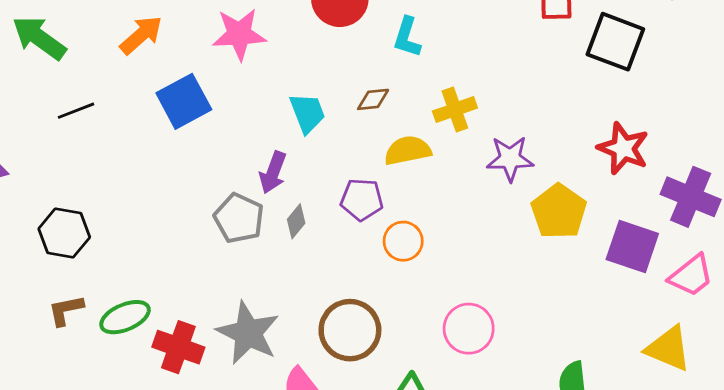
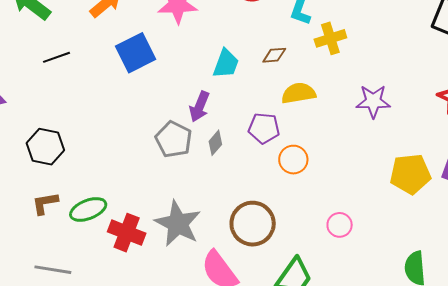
yellow cross: (455, 110) -> (330, 38), moved
cyan trapezoid: (307, 113) -> (226, 64), turned 40
yellow pentagon: (559, 212) -> (410, 174), moved, turned 30
pink circle: (469, 329) -> (340, 225), size x0.7

